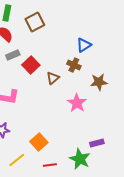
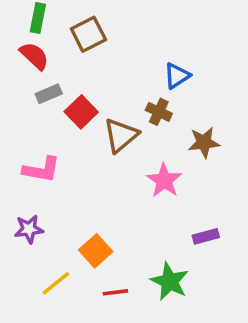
brown triangle: (53, 78) -> (121, 135), size x1.5
purple rectangle: (97, 143) -> (206, 236), moved

